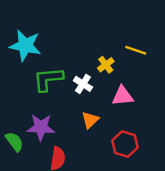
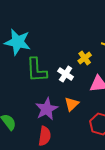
green L-shape: (48, 79) -> (37, 70), turned -88
purple star: (41, 127) -> (47, 109), moved, turned -30

